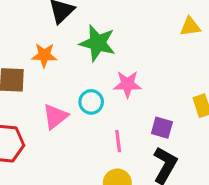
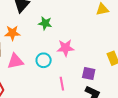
green star: (98, 43) -> (45, 23), size x0.6
pink triangle: (55, 116) -> (15, 61), moved, turned 30

